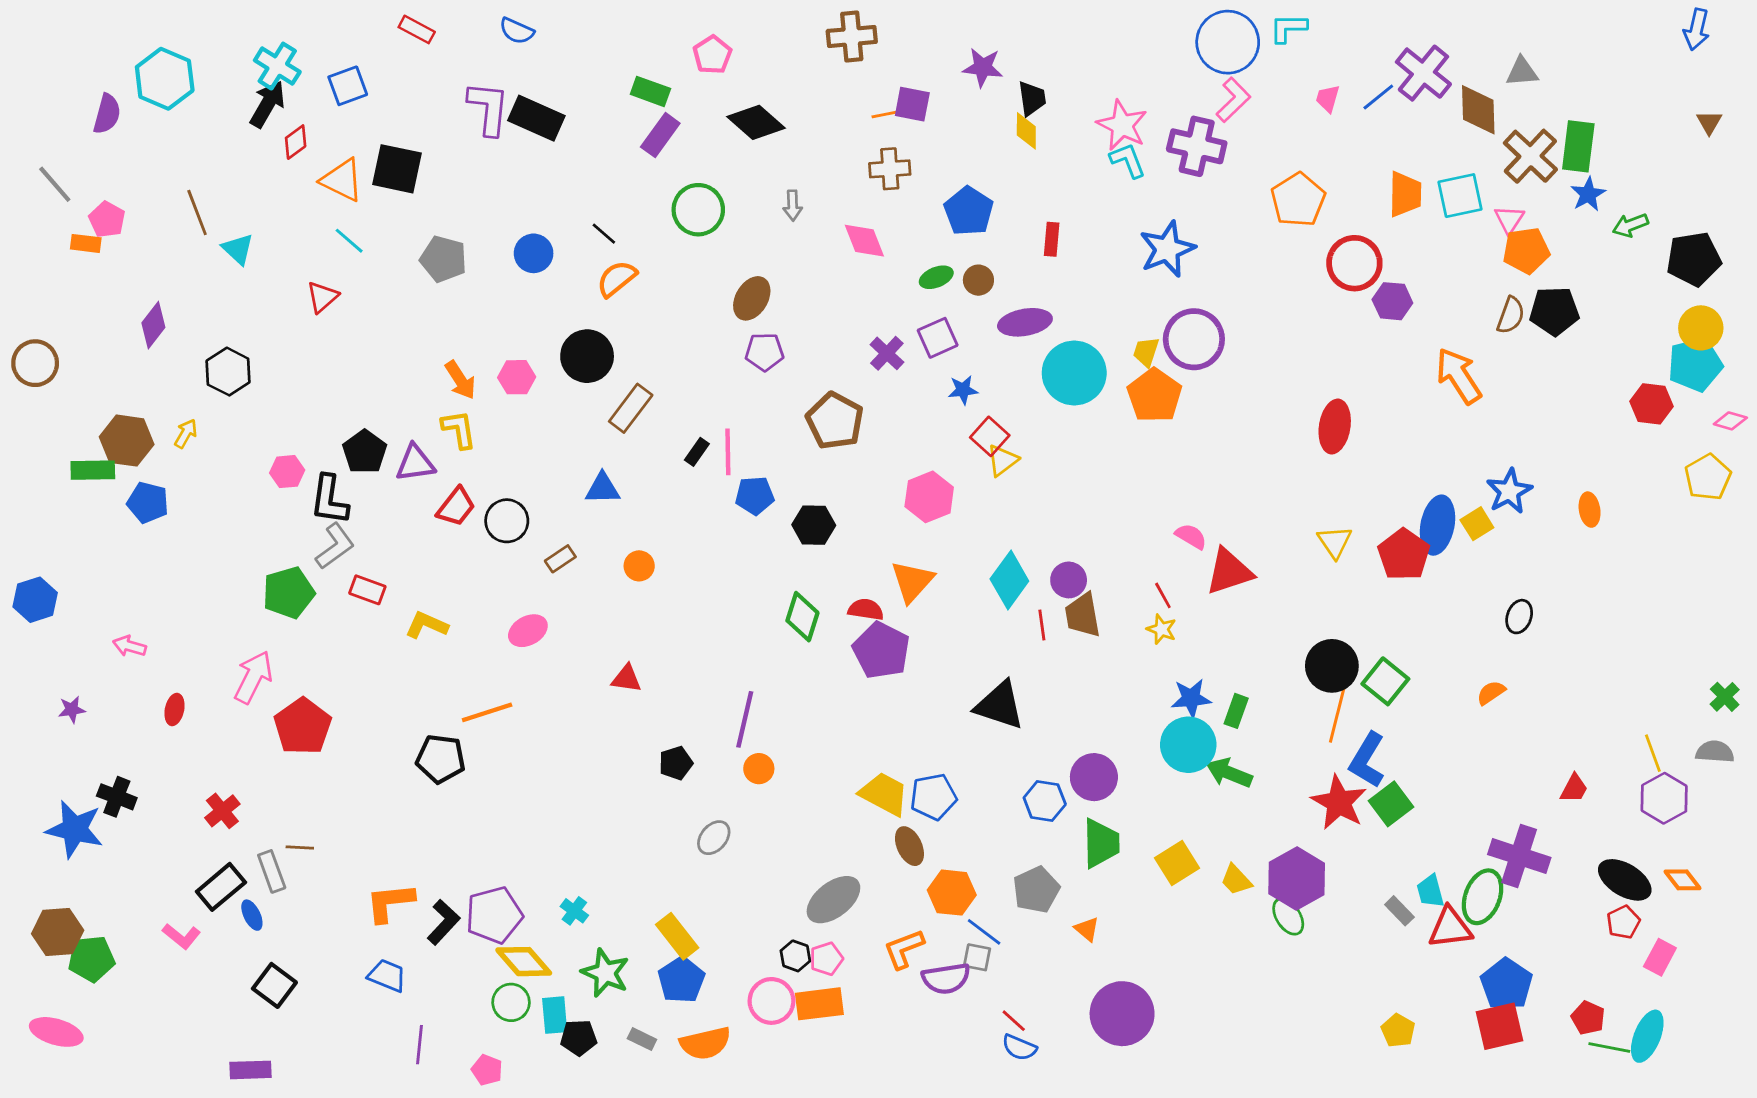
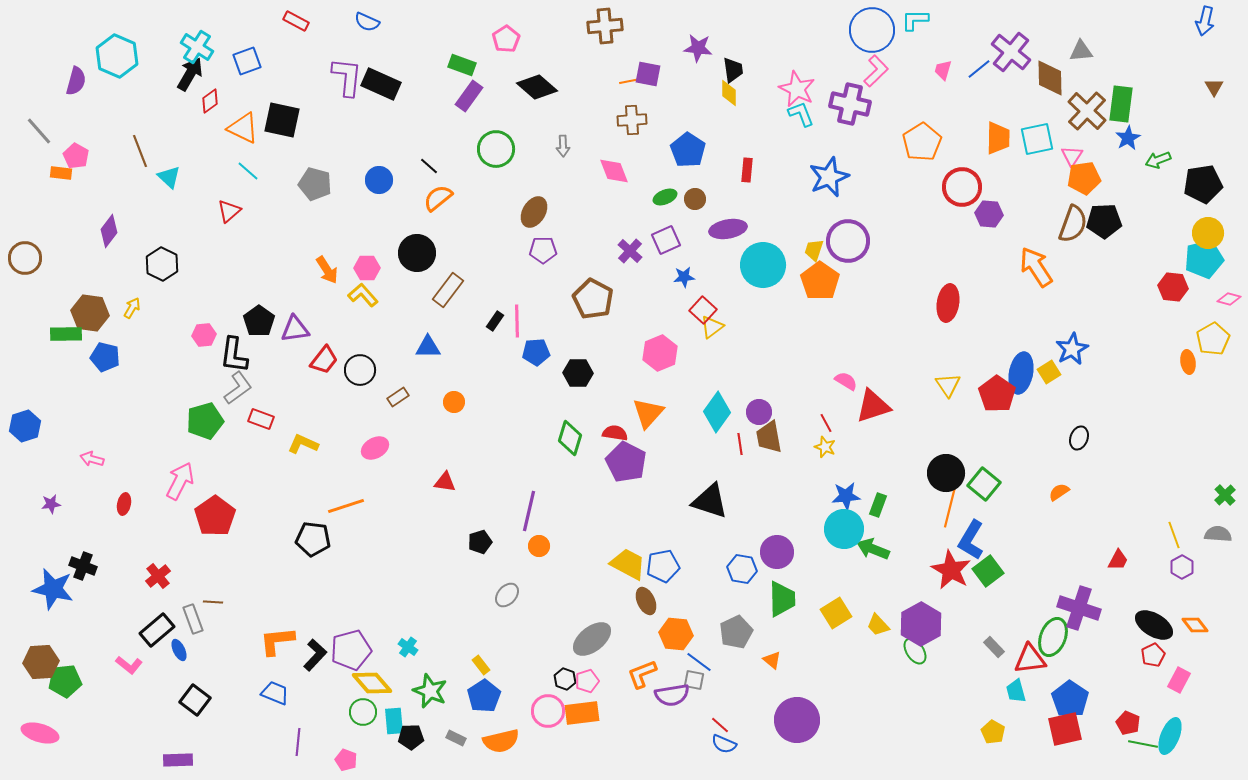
brown semicircle: (1511, 315) -> (1073, 224), size x1.4
yellow L-shape: (459, 429) -> (363, 295), moved, turned -32
orange ellipse: (1590, 510) -> (1188, 362), moved
purple hexagon: (1664, 798) -> (1182, 567), size x0.7
cyan trapezoid: (1430, 891) -> (1016, 691), moved
yellow rectangle: (677, 936) -> (481, 665), size x0.6

